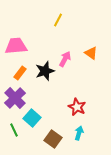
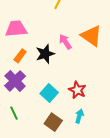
orange triangle: (91, 53) -> (91, 36), size x1.6
pink arrow: (65, 59) -> (65, 42), turned -63
cyan square: (32, 118) -> (49, 93), moved

